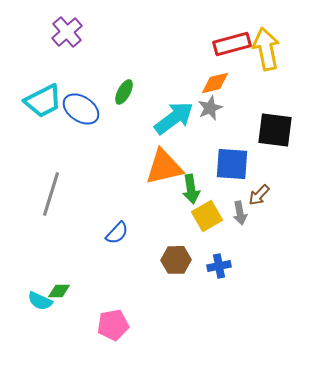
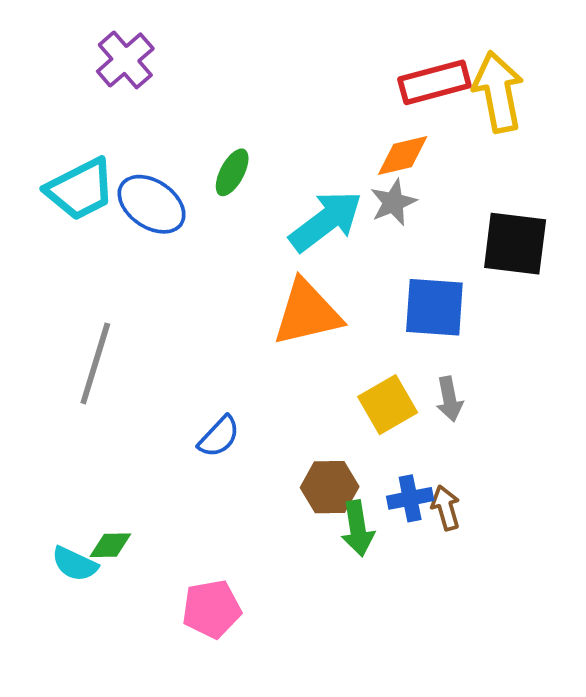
green arrow: (191, 189) -> (358, 528), moved
brown arrow: (259, 195) -> (446, 508), moved, turned 120

